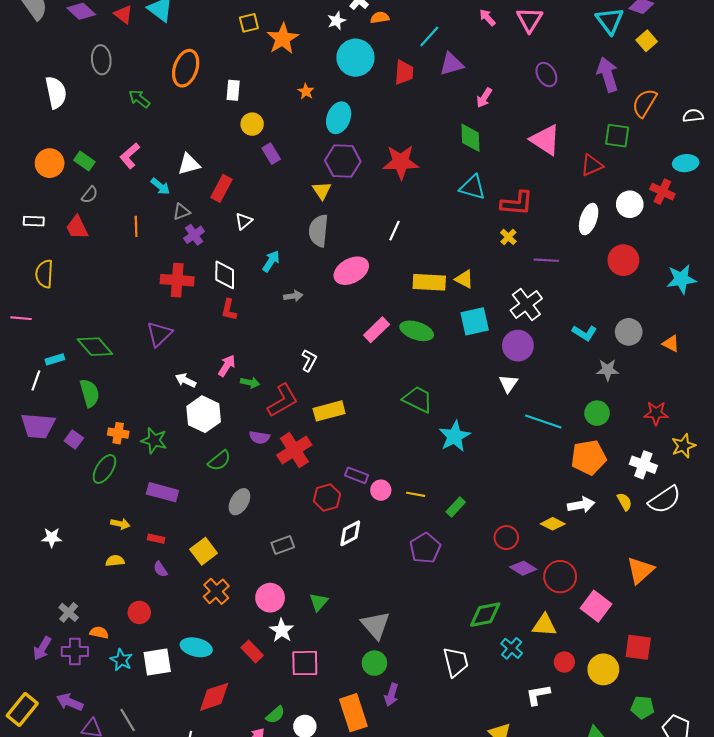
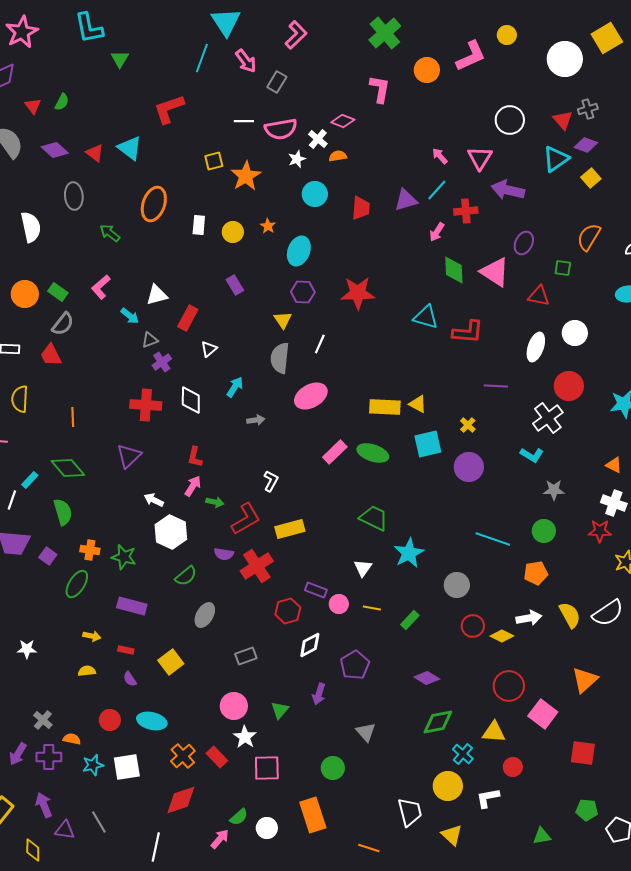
cyan triangle: (610, 21) -> (556, 159), turned 32
cyan line: (429, 37) -> (437, 190), moved
cyan circle: (355, 58) -> (315, 194), size x0.7
purple ellipse: (546, 75) -> (524, 243), moved, turned 55
purple arrow: (608, 75) -> (508, 190), moved, turned -60
yellow circle: (252, 124) -> (233, 232), moved
green square: (617, 136) -> (563, 268), size x0.7
green diamond: (470, 138) -> (454, 270), moved
purple hexagon: (343, 161) -> (303, 292), size x0.7
red triangle: (592, 165) -> (539, 296), turned 35
red cross: (662, 192) -> (466, 211), moved, turned -30
gray semicircle: (90, 195) -> (63, 324), size x1.4
orange line: (136, 226) -> (73, 417), moved
white line: (394, 231) -> (320, 344), moved
yellow cross: (508, 237) -> (468, 425), moved
white cross: (526, 304) -> (548, 418), moved
red L-shape: (229, 310) -> (195, 457), moved
gray circle: (629, 332) -> (457, 585), moved
cyan rectangle: (55, 359) -> (30, 480), turned -30
white triangle: (508, 384) -> (363, 568), moved
orange pentagon: (589, 457) -> (536, 573), size x0.7
white cross: (643, 465) -> (614, 503), moved
yellow semicircle: (624, 502) -> (570, 615), size x1.5
red circle: (506, 538) -> (473, 626), moved
purple pentagon: (425, 548) -> (355, 665), moved
purple diamond: (523, 568) -> (427, 678), moved
orange cross: (216, 591) -> (183, 756), moved
gray triangle: (376, 625) -> (366, 732), moved, size x0.7
cyan ellipse: (196, 647) -> (152, 721), moved
cyan star: (121, 660) -> (93, 765), turned 30
white trapezoid: (456, 662) -> (410, 812), moved
yellow circle: (603, 669) -> (448, 786), moved
purple arrow: (391, 695) -> (319, 694), moved
purple arrow: (70, 702) -> (44, 805), turned 45

